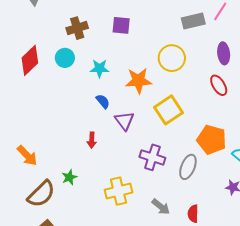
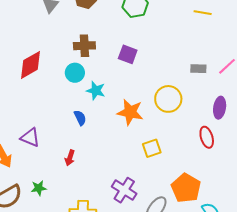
gray rectangle: (193, 21) -> (198, 69), size x0.7
cyan circle: (65, 58) -> (75, 73), moved
blue semicircle: (103, 101) -> (80, 118), moved
yellow square: (168, 110) -> (152, 148), size x0.7
purple triangle: (124, 121) -> (30, 138), moved, turned -45

